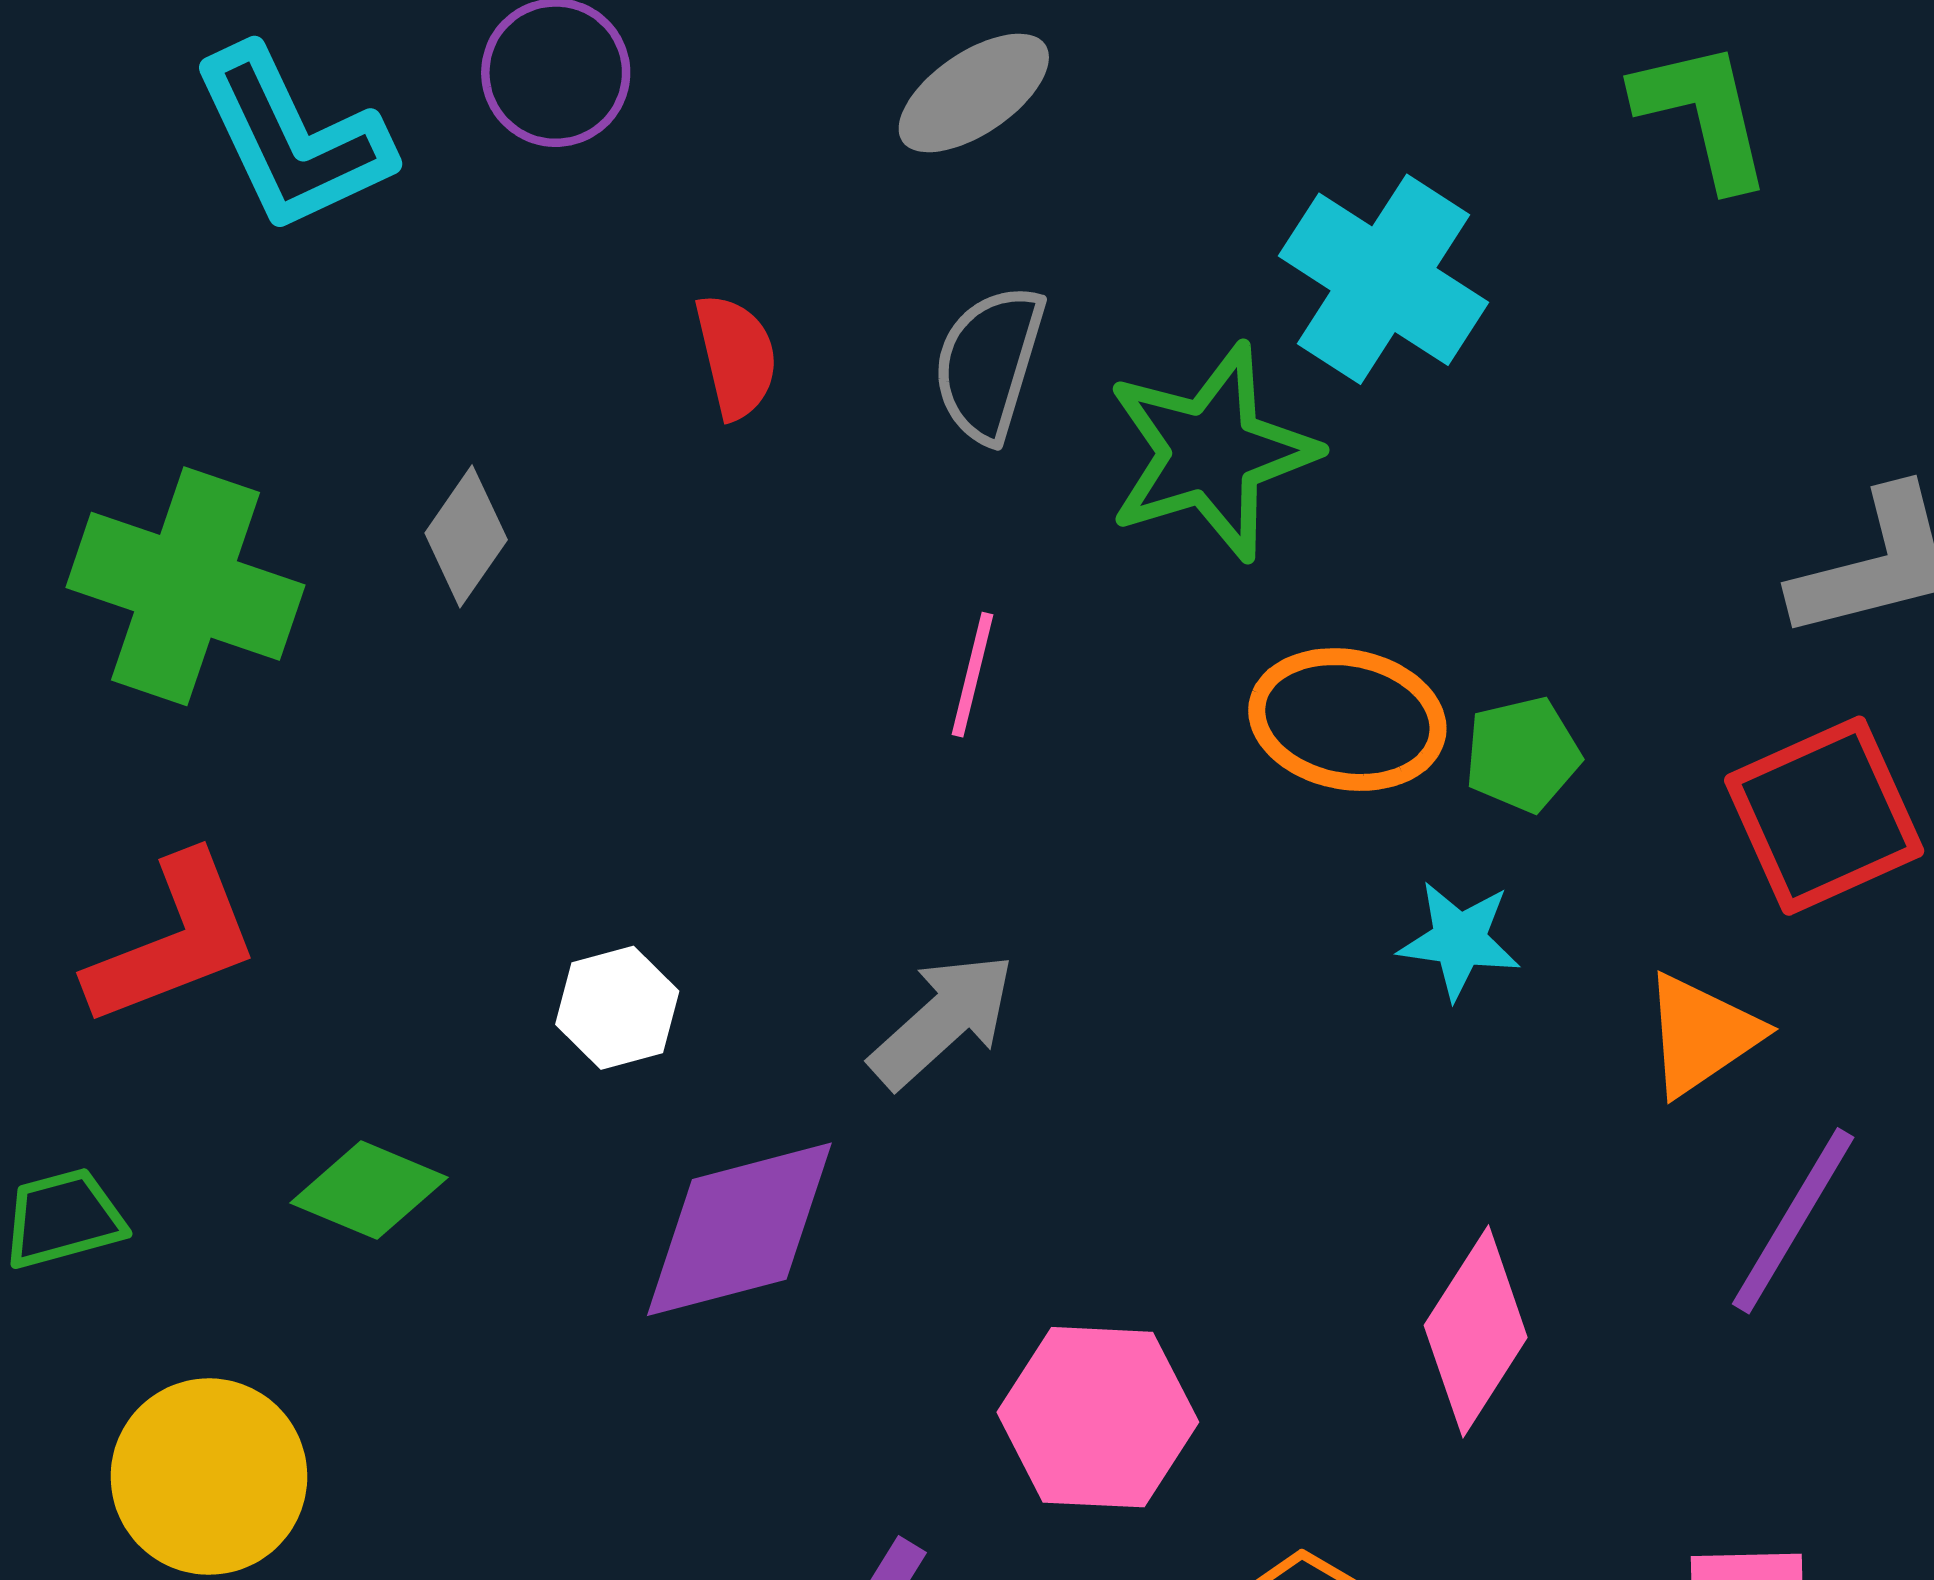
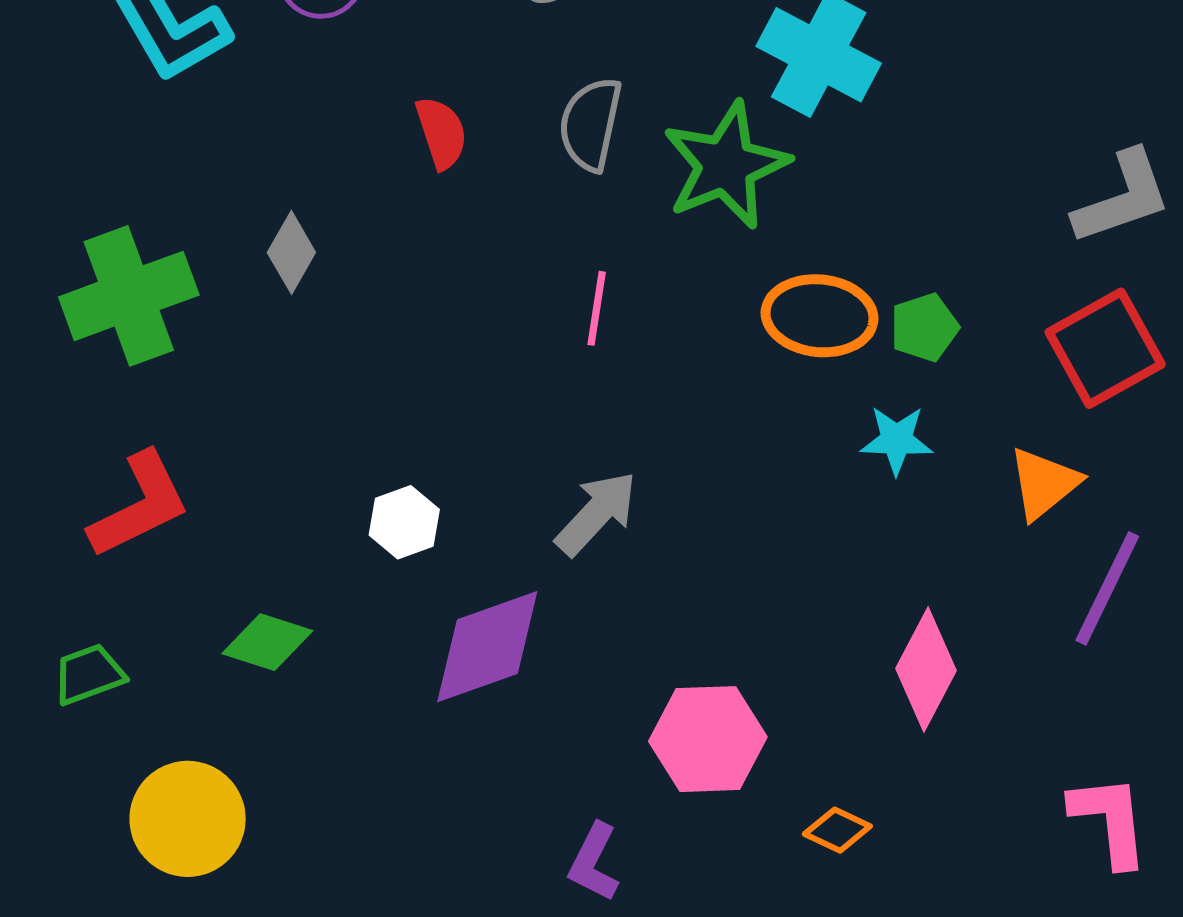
green cross: (185, 586) -> (129, 296), turned -34

